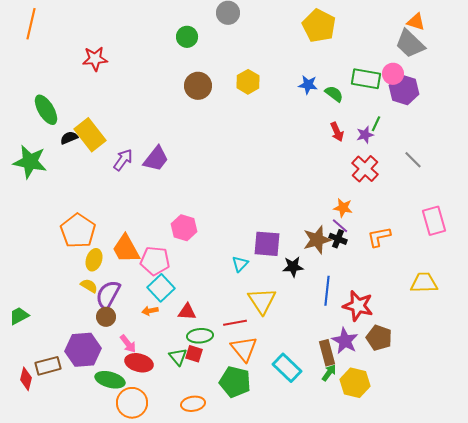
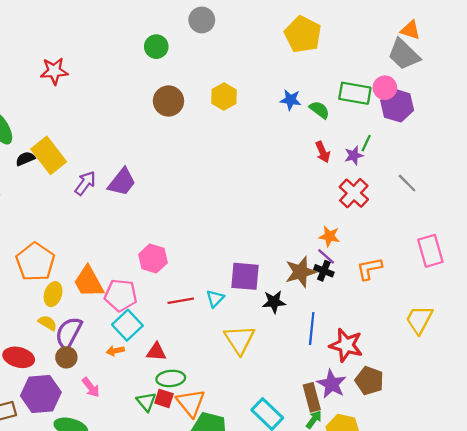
yellow trapezoid: (424, 283) -> (419, 320), turned -60
red line: (235, 323) -> (181, 301), moved
orange triangle: (244, 349) -> (191, 403), moved
red ellipse: (139, 363) -> (19, 357), moved

